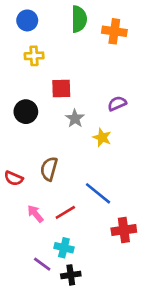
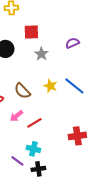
yellow star: (102, 137) -> (50, 86), moved
brown semicircle: (49, 169) -> (22, 91), turned -60
blue line: (98, 193) -> (74, 86), moved
pink arrow: (35, 214) -> (16, 116), moved, turned -88

